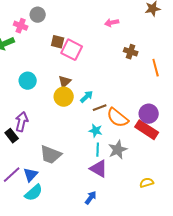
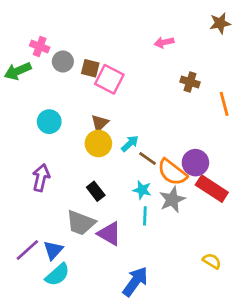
gray circle: (38, 15) -> (63, 61), moved
brown line: (100, 108) -> (148, 159), turned 56
purple circle: (149, 114) -> (195, 163), moved
black rectangle: (12, 136) -> (96, 191), moved
gray star: (118, 150) -> (172, 200), moved
purple triangle: (99, 169) -> (109, 234), moved
yellow semicircle: (147, 183) -> (212, 261), turned 48
blue arrow: (91, 198) -> (135, 282), size x1.6

